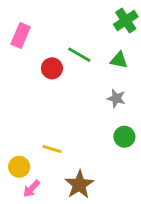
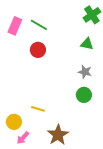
green line: (79, 55) -> (39, 25), moved
green circle: (124, 137) -> (84, 95), moved

